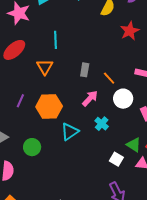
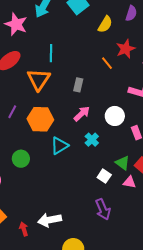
orange triangle: (45, 67) -> (39, 79), size x1.4
orange line: (109, 78) -> (107, 63), moved

